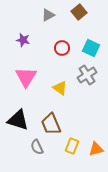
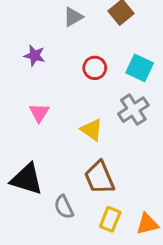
pink triangle: (26, 77) -> (39, 113), size x0.6
brown trapezoid: (51, 124) -> (99, 178), moved
gray semicircle: (37, 147) -> (64, 207), moved

